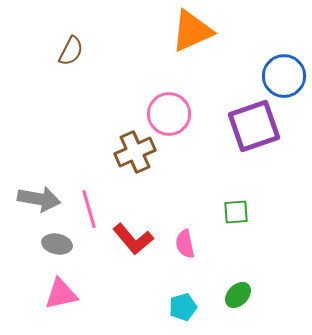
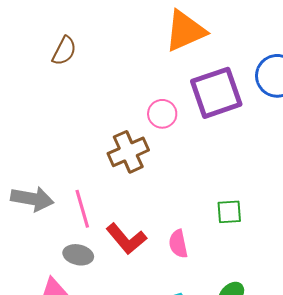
pink circle: (169, 114) -> (162, 114), size x0.7
purple square: (254, 126) -> (216, 93), moved
gray ellipse: (57, 244) -> (78, 255), moved

